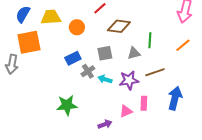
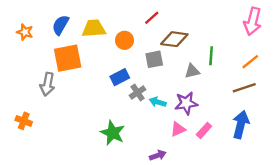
gray square: (105, 53) -> (154, 59), moved
brown line: (155, 72) -> (244, 88), moved
pink rectangle: (144, 103) -> (204, 130), turned 40
green star: (67, 105) -> (113, 133), turned 30
pink triangle: (126, 111) -> (178, 129), moved

